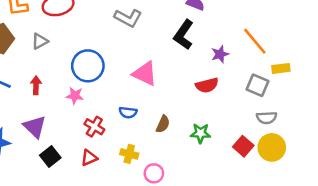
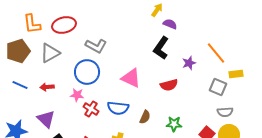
gray L-shape: (128, 18) -> (96, 46), moved
gray triangle: (40, 41) -> (50, 53), size x1.5
red arrow: (36, 85) -> (47, 87), turned -96
red semicircle: (207, 85) -> (169, 85), moved
blue semicircle: (128, 112) -> (118, 108), size x1.5
red cross: (94, 127) -> (91, 109), moved

